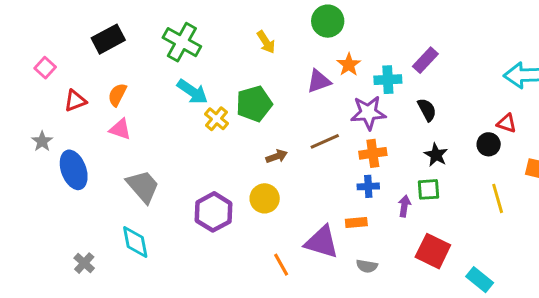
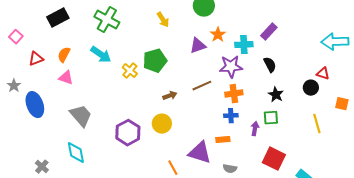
cyan arrow: (192, 92) -> (101, 55), moved

